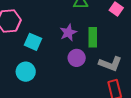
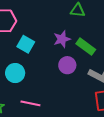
green rectangle: (93, 37) -> (86, 47), turned -60

